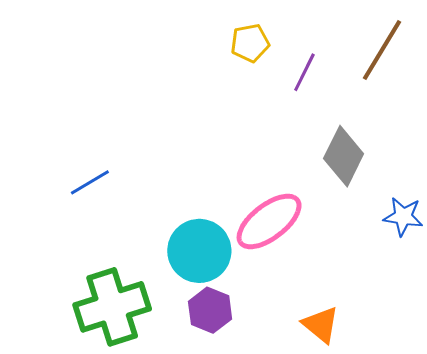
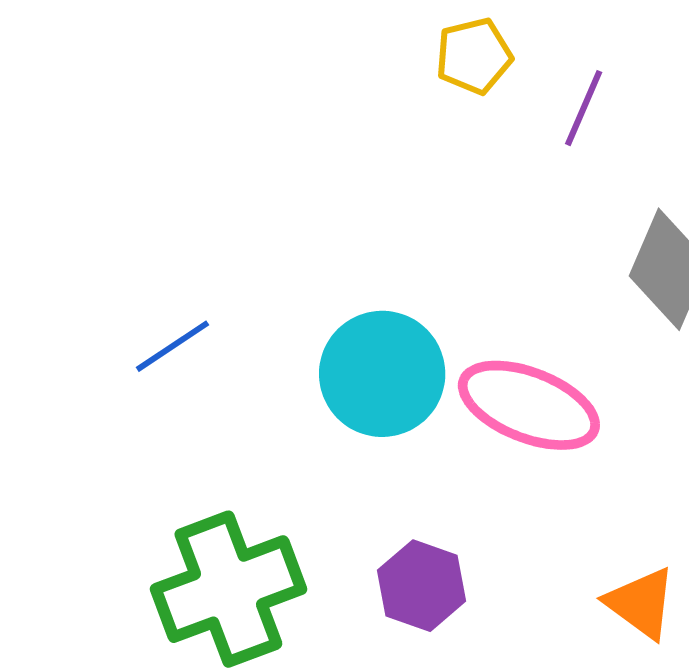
pink ellipse: (269, 221) -> (529, 405), turned 62
cyan circle: (199, 251) -> (382, 374), moved

